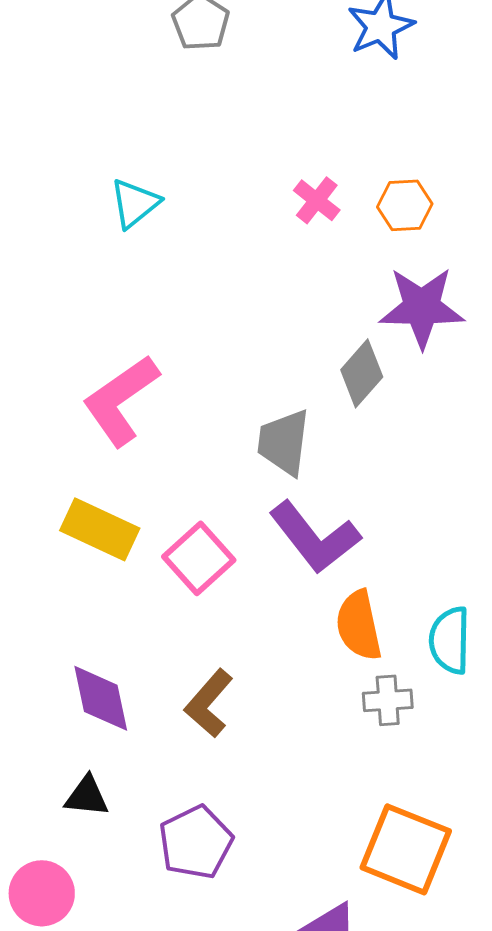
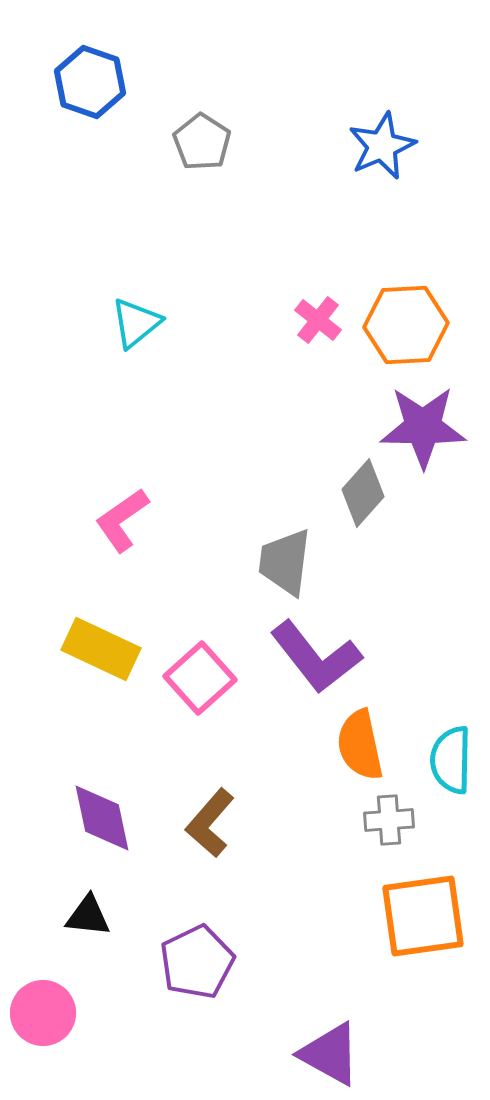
orange hexagon: (405, 205) -> (406, 325), size x1.5
pink L-shape: (121, 400) -> (122, 520), size x0.7
orange square: (406, 849) -> (423, 916), moved, turned -30

